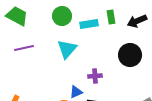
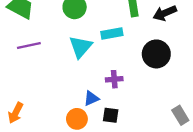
cyan rectangle: (89, 24) -> (112, 34), moved

